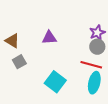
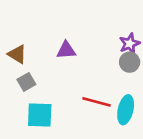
red line: (91, 65) -> (97, 102), moved
cyan square: (55, 82) -> (40, 115), moved, turned -35

